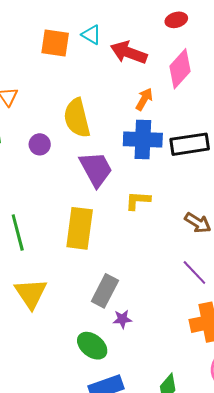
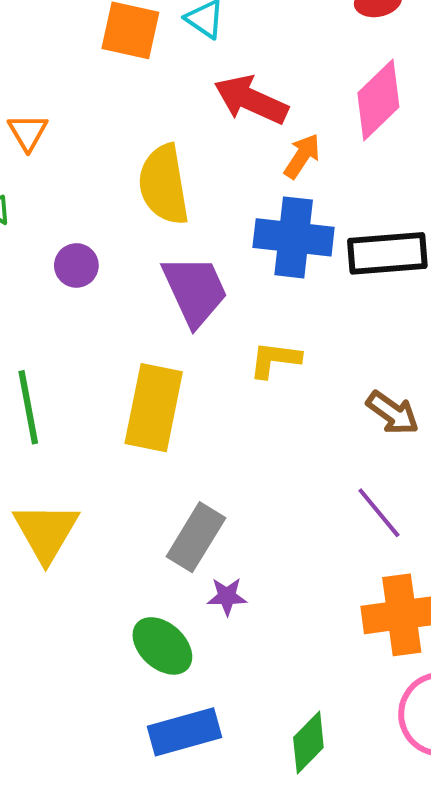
red arrow: (129, 53) -> (251, 100), moved
purple circle: (40, 144) -> (76, 265), moved

